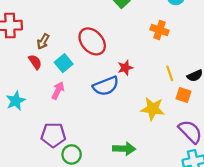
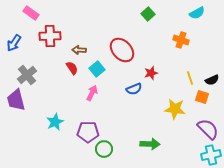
brown arrow: (43, 41) -> (79, 50), turned 64
blue semicircle: (106, 86) -> (134, 89), size x0.7
cyan star: (16, 101) -> (55, 122), moved

